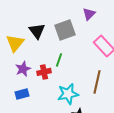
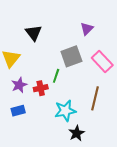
gray square: (65, 30) -> (71, 56), moved
black triangle: (37, 31) -> (34, 33), moved

